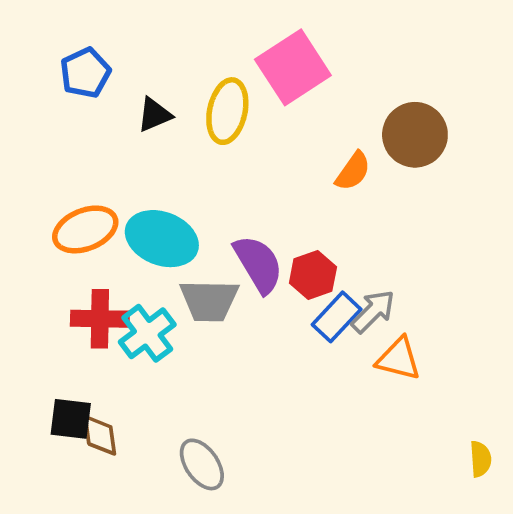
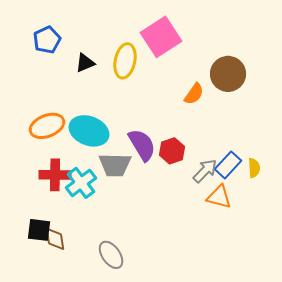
blue rectangle: (337, 317) -> (228, 165), moved
yellow semicircle: (481, 459) -> (254, 168), moved

